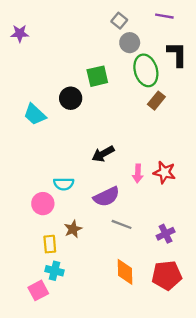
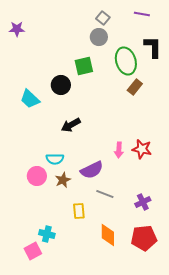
gray circle: (130, 43) -> (99, 37), moved
black arrow: (103, 154) -> (71, 125), moved
brown star: (73, 229) -> (63, 180), moved
yellow rectangle: (50, 244) -> (79, 211), moved

